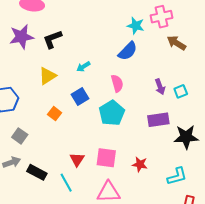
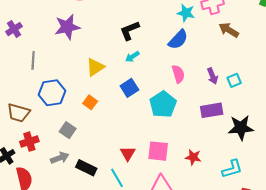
black L-shape: (52, 39) -> (130, 31), moved
pink semicircle: (117, 83) -> (178, 74), moved
orange square: (55, 114) -> (90, 102), moved

